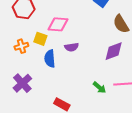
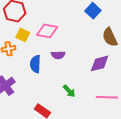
yellow square: (40, 39) -> (23, 35), moved
green arrow: (99, 87) -> (69, 91), moved

